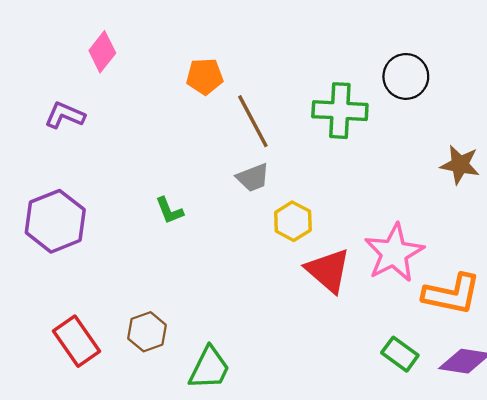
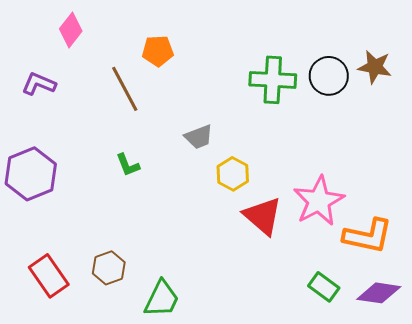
black circle: (406, 76) -> (329, 76), moved
brown line: (253, 121) -> (125, 89), moved
brown star: (460, 165) -> (375, 67), moved

